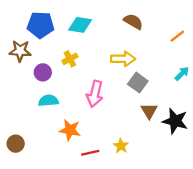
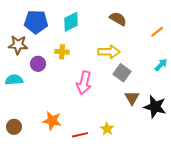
cyan diamond: (80, 25) -> (71, 22), turned -35
yellow cross: (70, 59) -> (62, 52), turned 32
cyan semicircle: (48, 101) -> (14, 80), moved
orange star: (70, 130) -> (52, 121), moved

